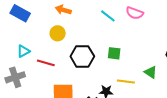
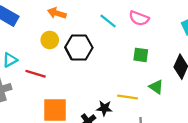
green square: (114, 53) -> (141, 55), moved
black hexagon: (82, 56) -> (79, 47), moved

